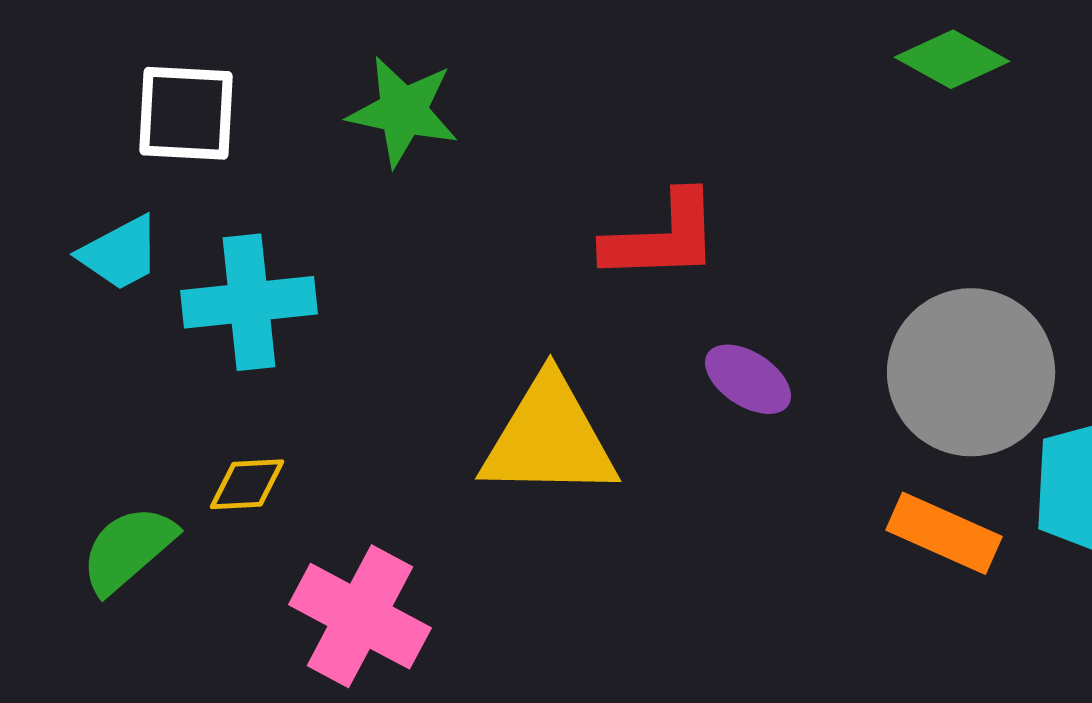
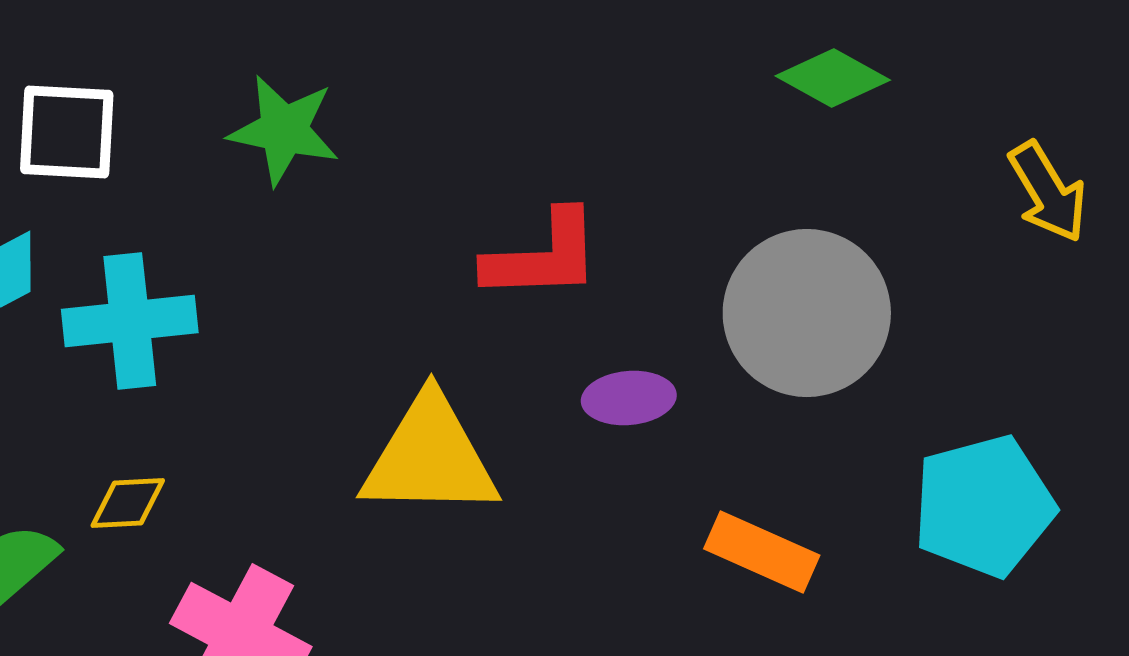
gray circle: (971, 372) -> (807, 313), moved
purple ellipse: (748, 379) -> (629, 398), turned -38
orange rectangle: (944, 533) -> (762, 552), moved

